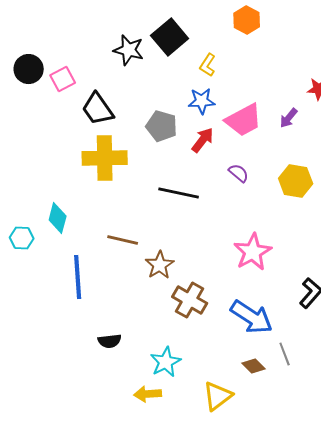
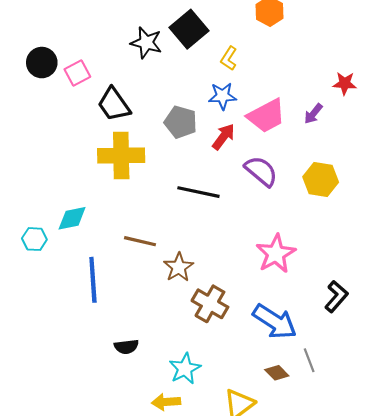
purple semicircle: (239, 173) -> (261, 171), size x1.6
cyan diamond: (58, 218) -> (72, 218), turned 64

